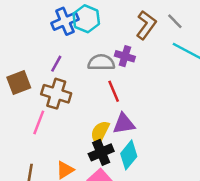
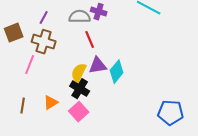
black cross: (101, 152) -> (80, 89), turned -36
cyan diamond: (129, 155) -> (117, 72), moved

